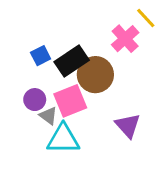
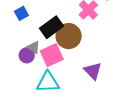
blue square: (41, 56) -> (21, 13), moved
gray triangle: (48, 116) -> (34, 47), moved

